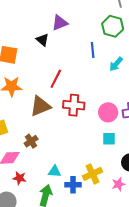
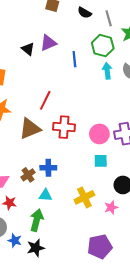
black triangle: (42, 40) -> (28, 49), moved
blue line: (93, 50) -> (74, 59), moved
cyan arrow: (116, 64) -> (107, 71), moved, turned 133
brown cross: (31, 141) -> (28, 175), moved
blue cross: (73, 185) -> (48, 168), moved

